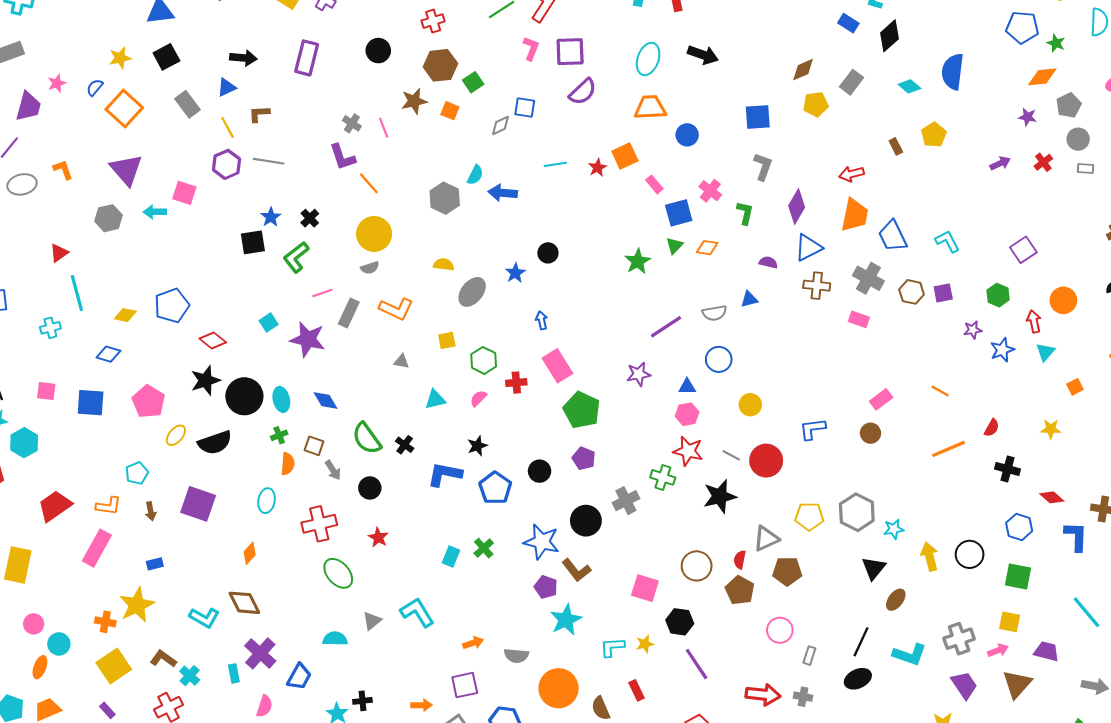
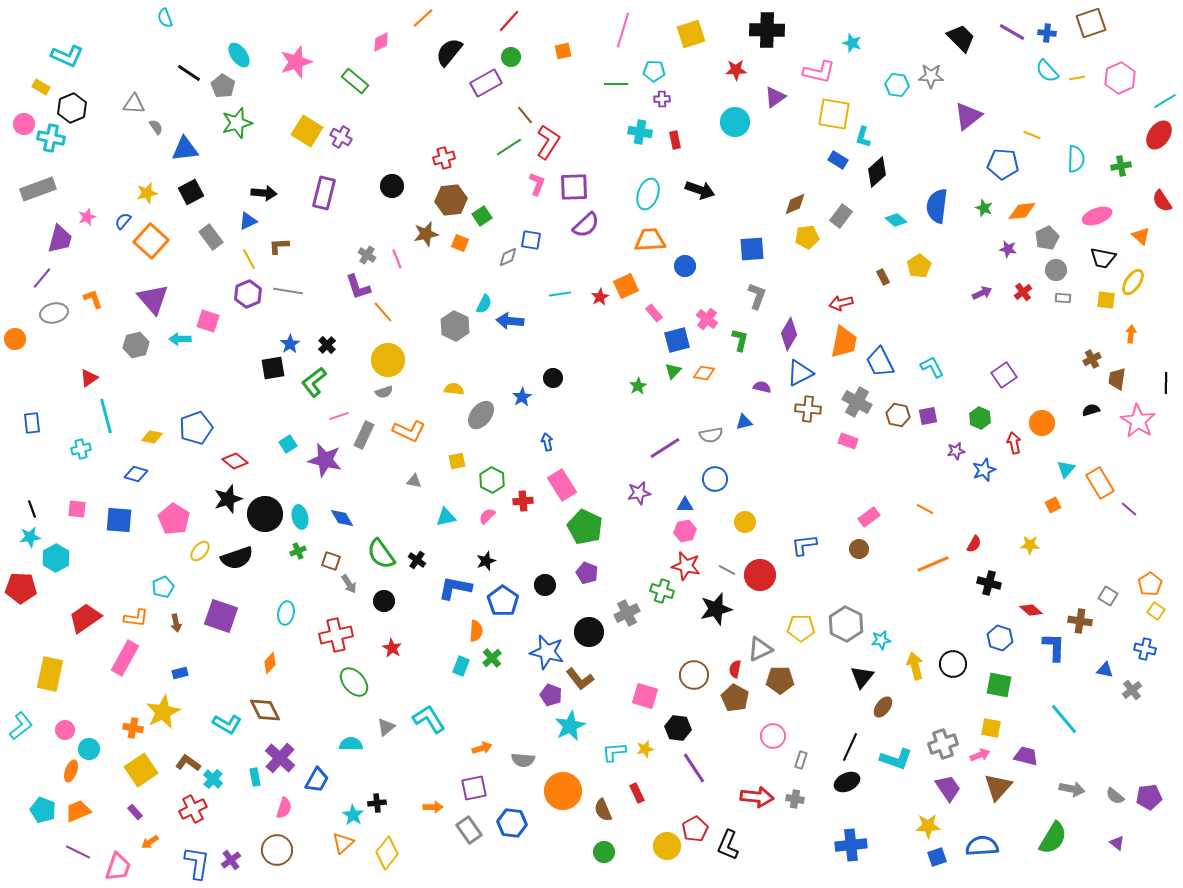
green star: (1056, 43) -> (984, 208), moved
green star: (638, 261) -> (638, 386), size x0.7
cyan triangle: (1045, 352) -> (1066, 469), moved
orange semicircle: (288, 464) -> (476, 631), moved

